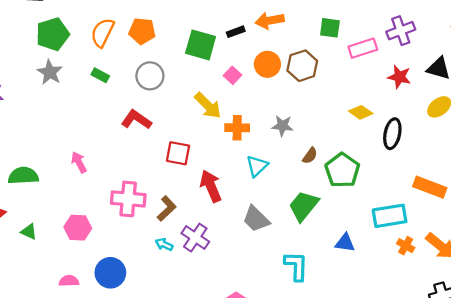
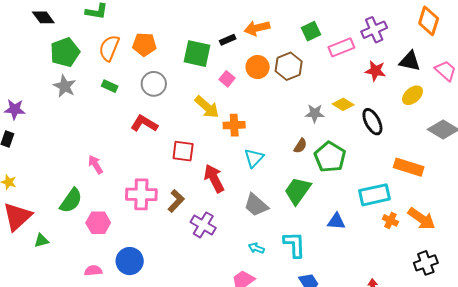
green square: (330, 28) -> (311, 31), turned -30
gray star: (283, 126) -> (315, 113), moved
black ellipse: (392, 134) -> (372, 122), turned -36
green semicircle: (23, 176) -> (71, 201), moved, turned 132
green triangle: (29, 232) -> (41, 240), moved, turned -35
cyan arrow: (164, 244) -> (256, 248), moved

